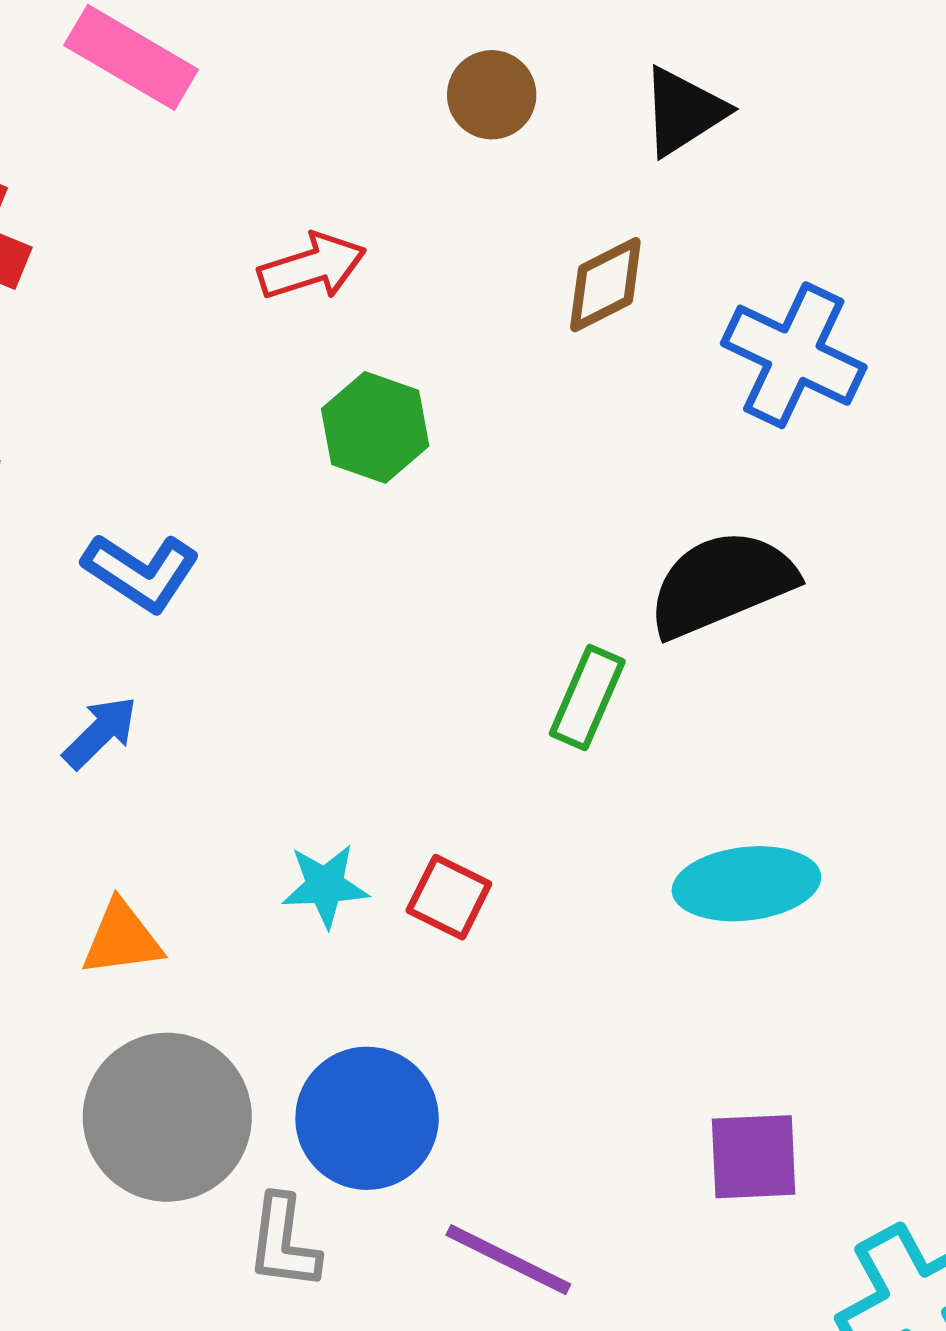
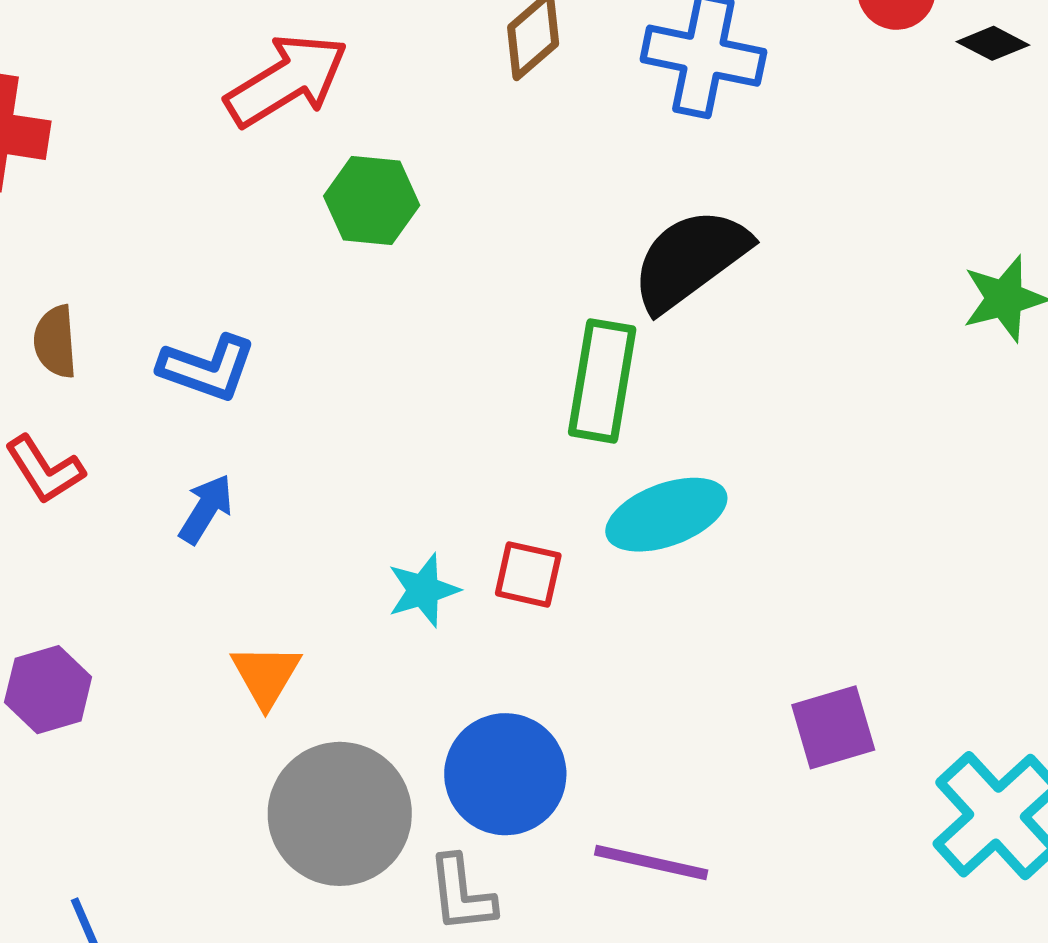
red arrow: (312, 267) -> (287, 80), size x1.4
green rectangle: (587, 697) -> (602, 381), size x1.4
cyan ellipse: (746, 884) -> (666, 515), moved
orange triangle: (122, 939) -> (266, 675), turned -38

